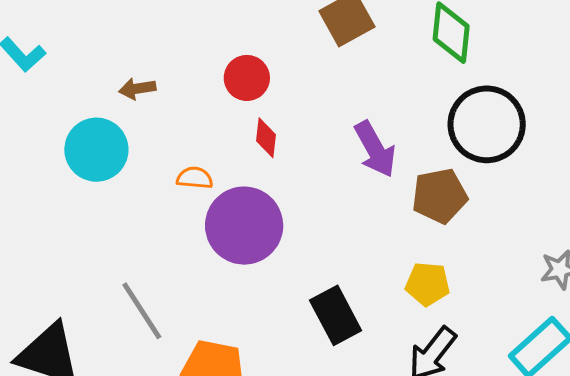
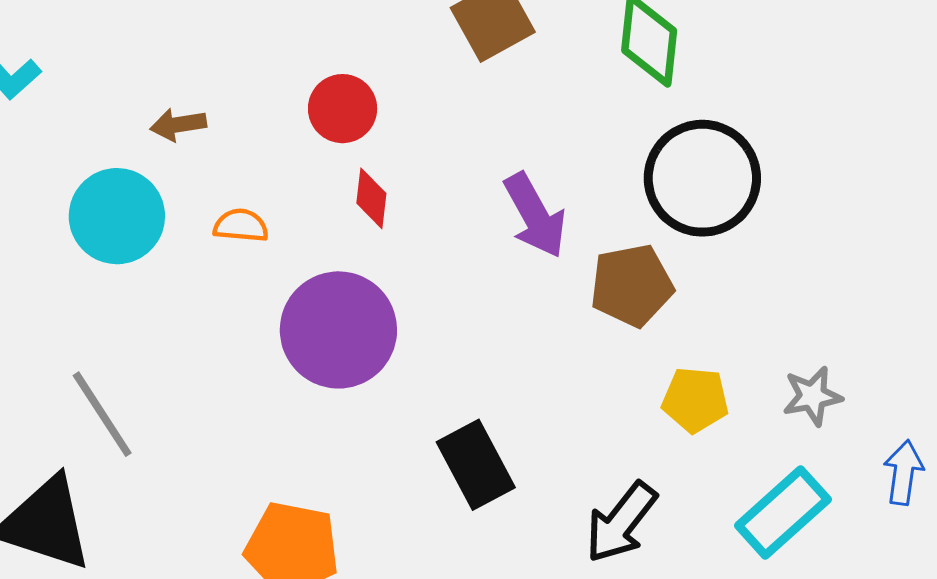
orange semicircle: (195, 178) -> (241, 225), moved
yellow pentagon: (428, 284) -> (695, 400), moved
gray line: (142, 311) -> (102, 414), moved

